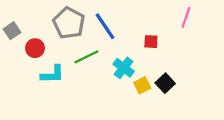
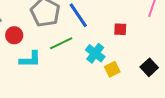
black square: (165, 83) -> (149, 67), moved

